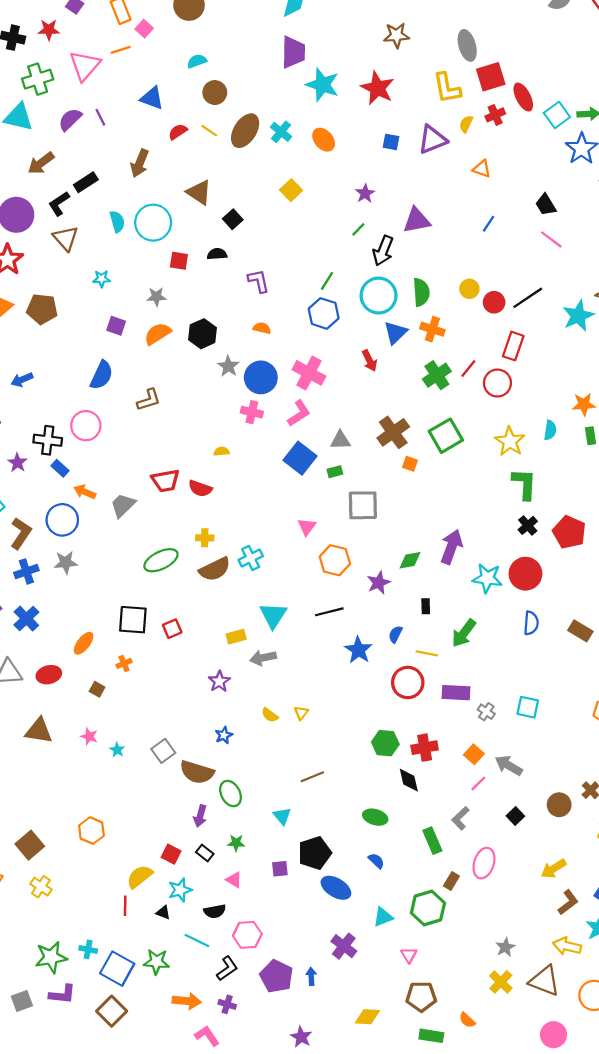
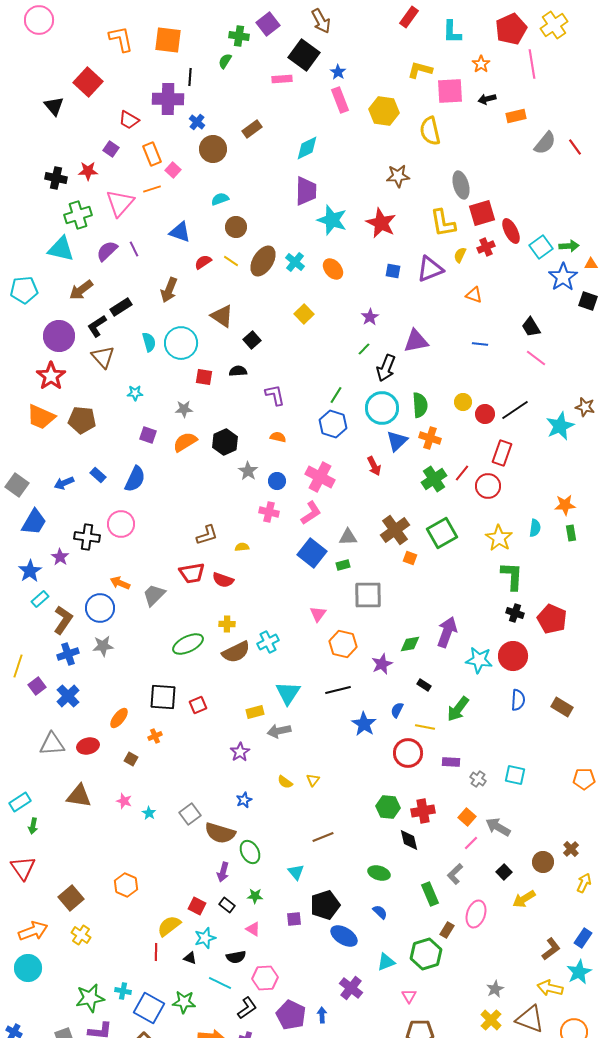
blue line: (488, 224) -> (480, 344), turned 63
blue circle: (261, 377) -> (277, 481), size x0.6
brown L-shape: (149, 400) -> (207, 535), moved
blue rectangle: (60, 468) -> (98, 475), moved
black cross: (528, 525) -> (515, 613), turned -30
black rectangle: (426, 606) -> (424, 685), turned -56
purple rectangle: (456, 693) -> (451, 762), size x0.7
yellow arrow: (554, 869) -> (524, 899), moved

